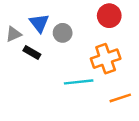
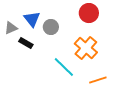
orange cross: (106, 59) -> (86, 48), turned -30
cyan line: (79, 82) -> (64, 67), turned 50

